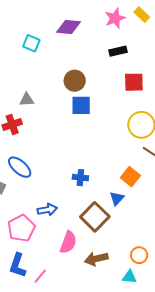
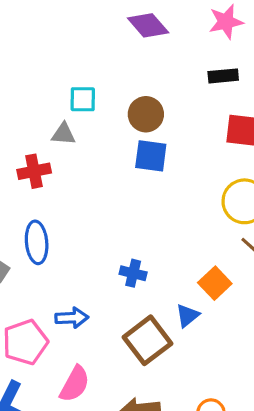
purple diamond: (68, 27) -> (148, 25), turned 35
cyan square: (31, 43) -> (83, 99), moved, turned -30
blue ellipse: (20, 167) -> (37, 242), turned 35
pink semicircle: (68, 242) -> (75, 384), moved

